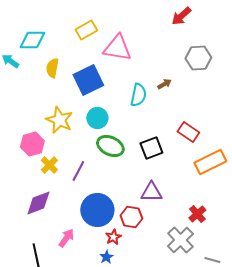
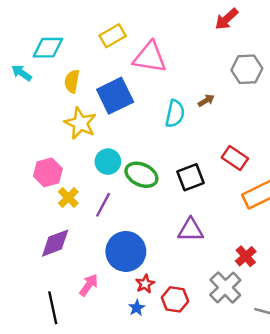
cyan circle: (97, 118) -> (108, 162), moved
yellow star: (59, 120) -> (80, 123), moved
red hexagon: (131, 217) -> (175, 299), moved

